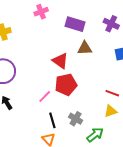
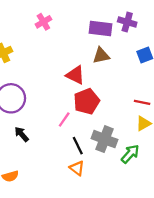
purple rectangle: (75, 24) -> (100, 29), moved
gray cross: (76, 119) -> (104, 139), size x1.5

